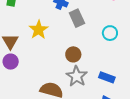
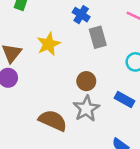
blue rectangle: (107, 77) -> (125, 100), moved

